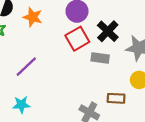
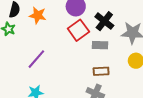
brown rectangle: (116, 98) -> (101, 71), moved

